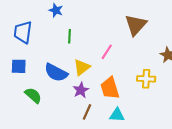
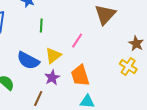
yellow cross: (146, 79) -> (128, 67), moved, turned 30
brown line: (87, 112) -> (38, 99), moved

